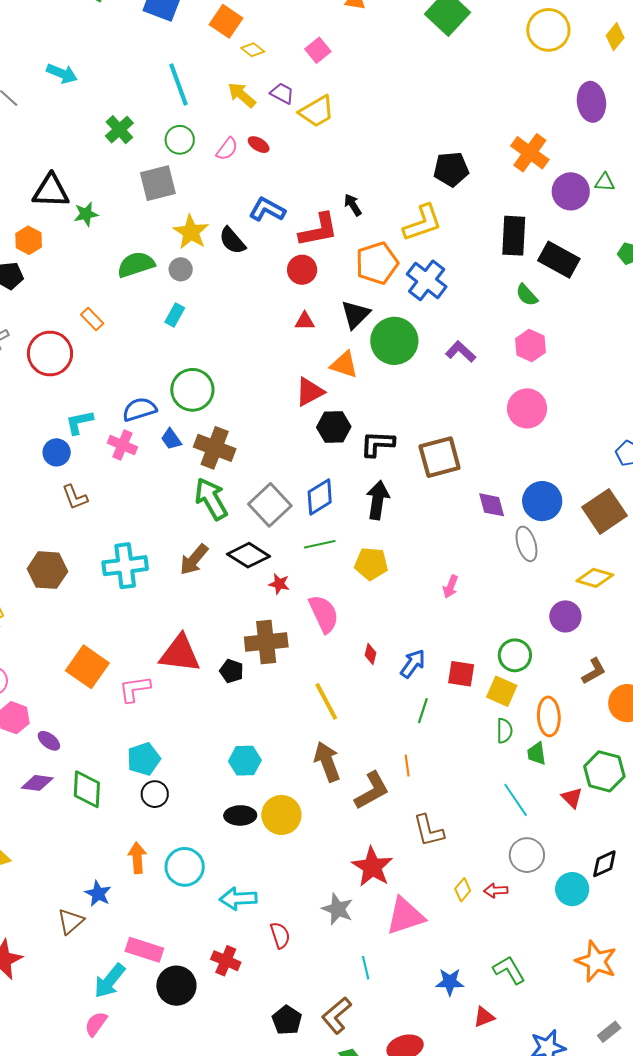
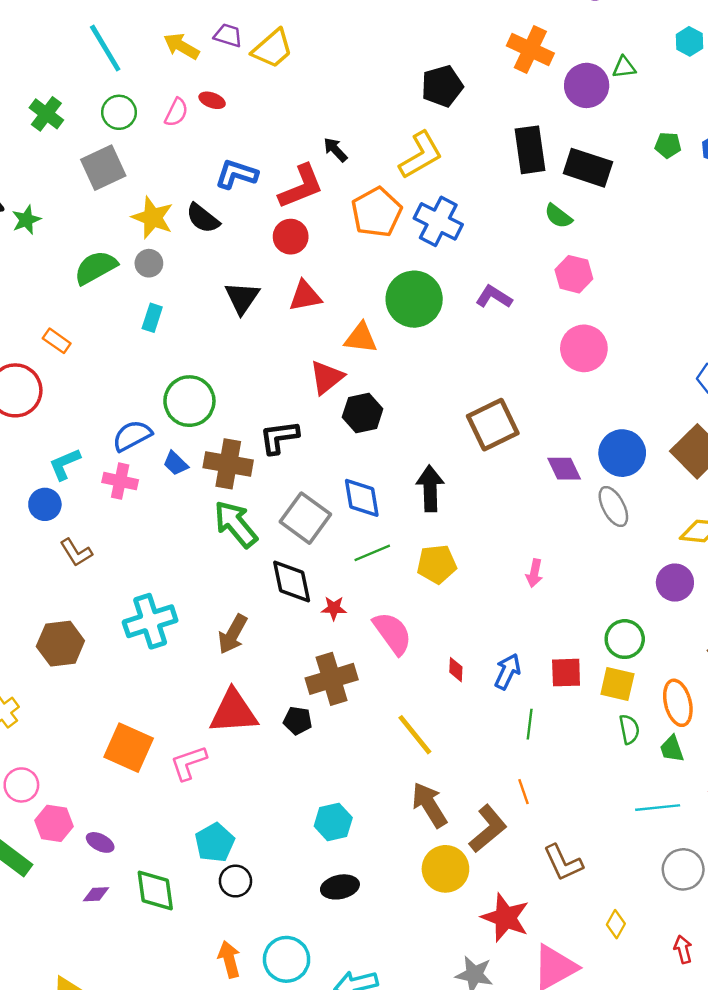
black triangle: (355, 314) -> (242, 298), moved
red triangle: (305, 321) -> (305, 296), size x1.4
black L-shape: (377, 444) -> (279, 437), moved
blue diamond: (320, 497) -> (362, 498), turned -57
black diamond: (248, 555) -> (292, 582), turned 57
brown arrow: (194, 560) -> (233, 634), moved
purple diamond: (37, 783) -> (96, 894), size x0.7
cyan line: (516, 800) -> (658, 808), turned -51
yellow circle: (281, 815) -> (445, 869), moved
red arrow: (496, 891) -> (683, 949), moved, turned 90

